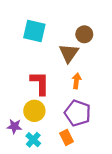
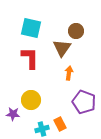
red L-shape: (40, 83) -> (30, 58), moved
purple pentagon: (78, 113) -> (84, 102), moved
cyan cross: (33, 140) -> (42, 129), moved, turned 32

